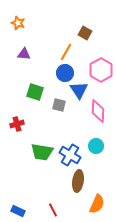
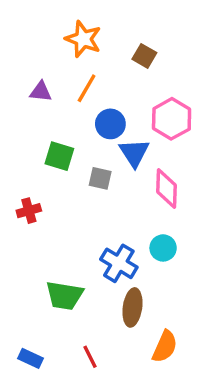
orange star: (18, 23) -> (83, 39), moved, size x1.5
orange line: (66, 52) -> (87, 88), moved
green trapezoid: (42, 152) -> (65, 296), moved

